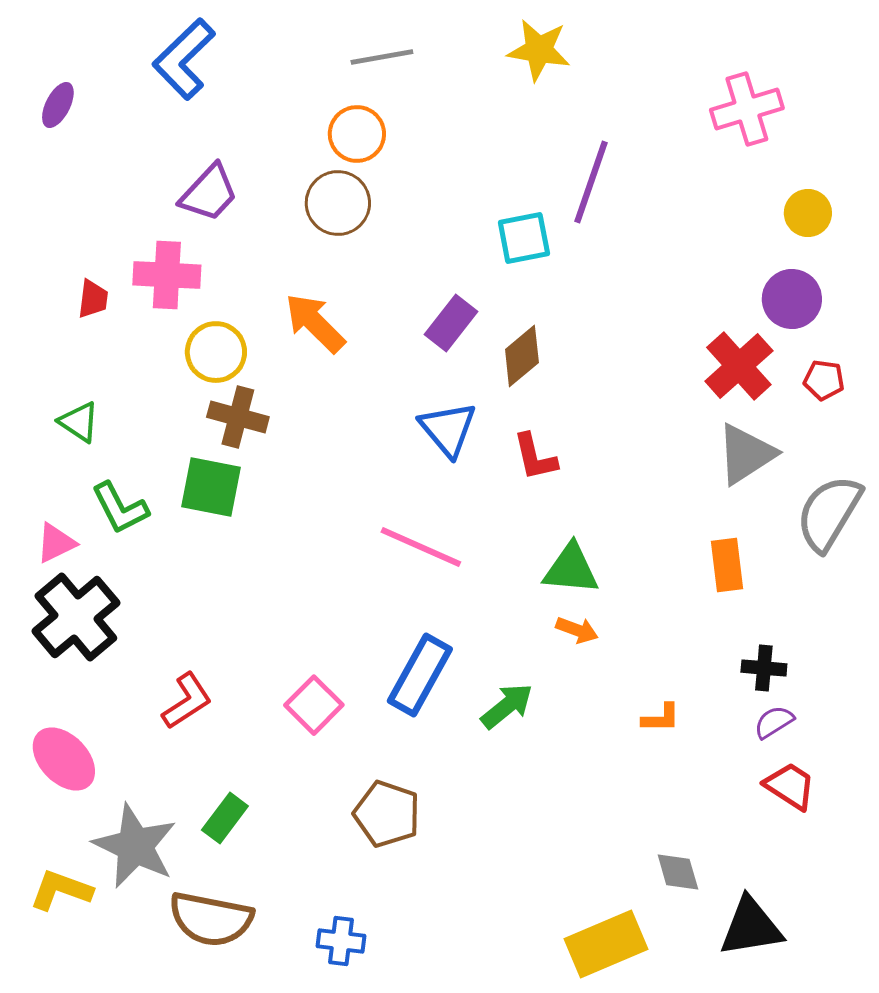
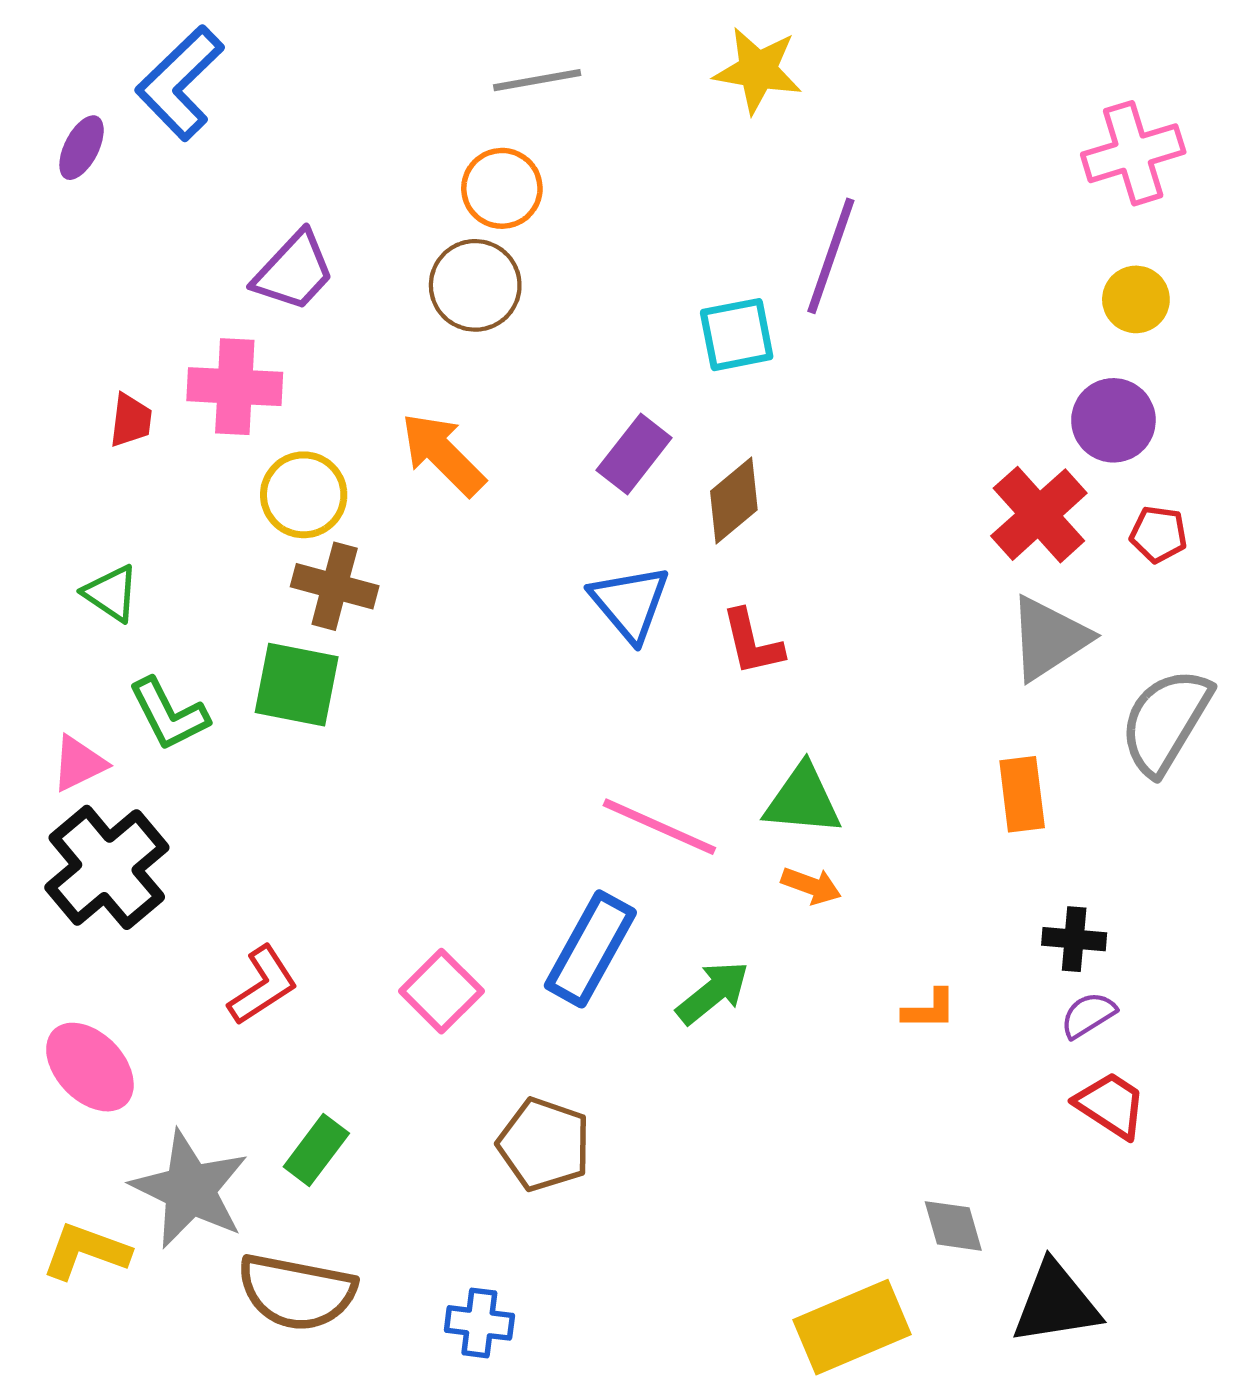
blue L-shape: (184, 59) -> (180, 83), moved
pink cross: (747, 109) -> (1133, 153), moved
pink line: (421, 547) -> (659, 827), moved

